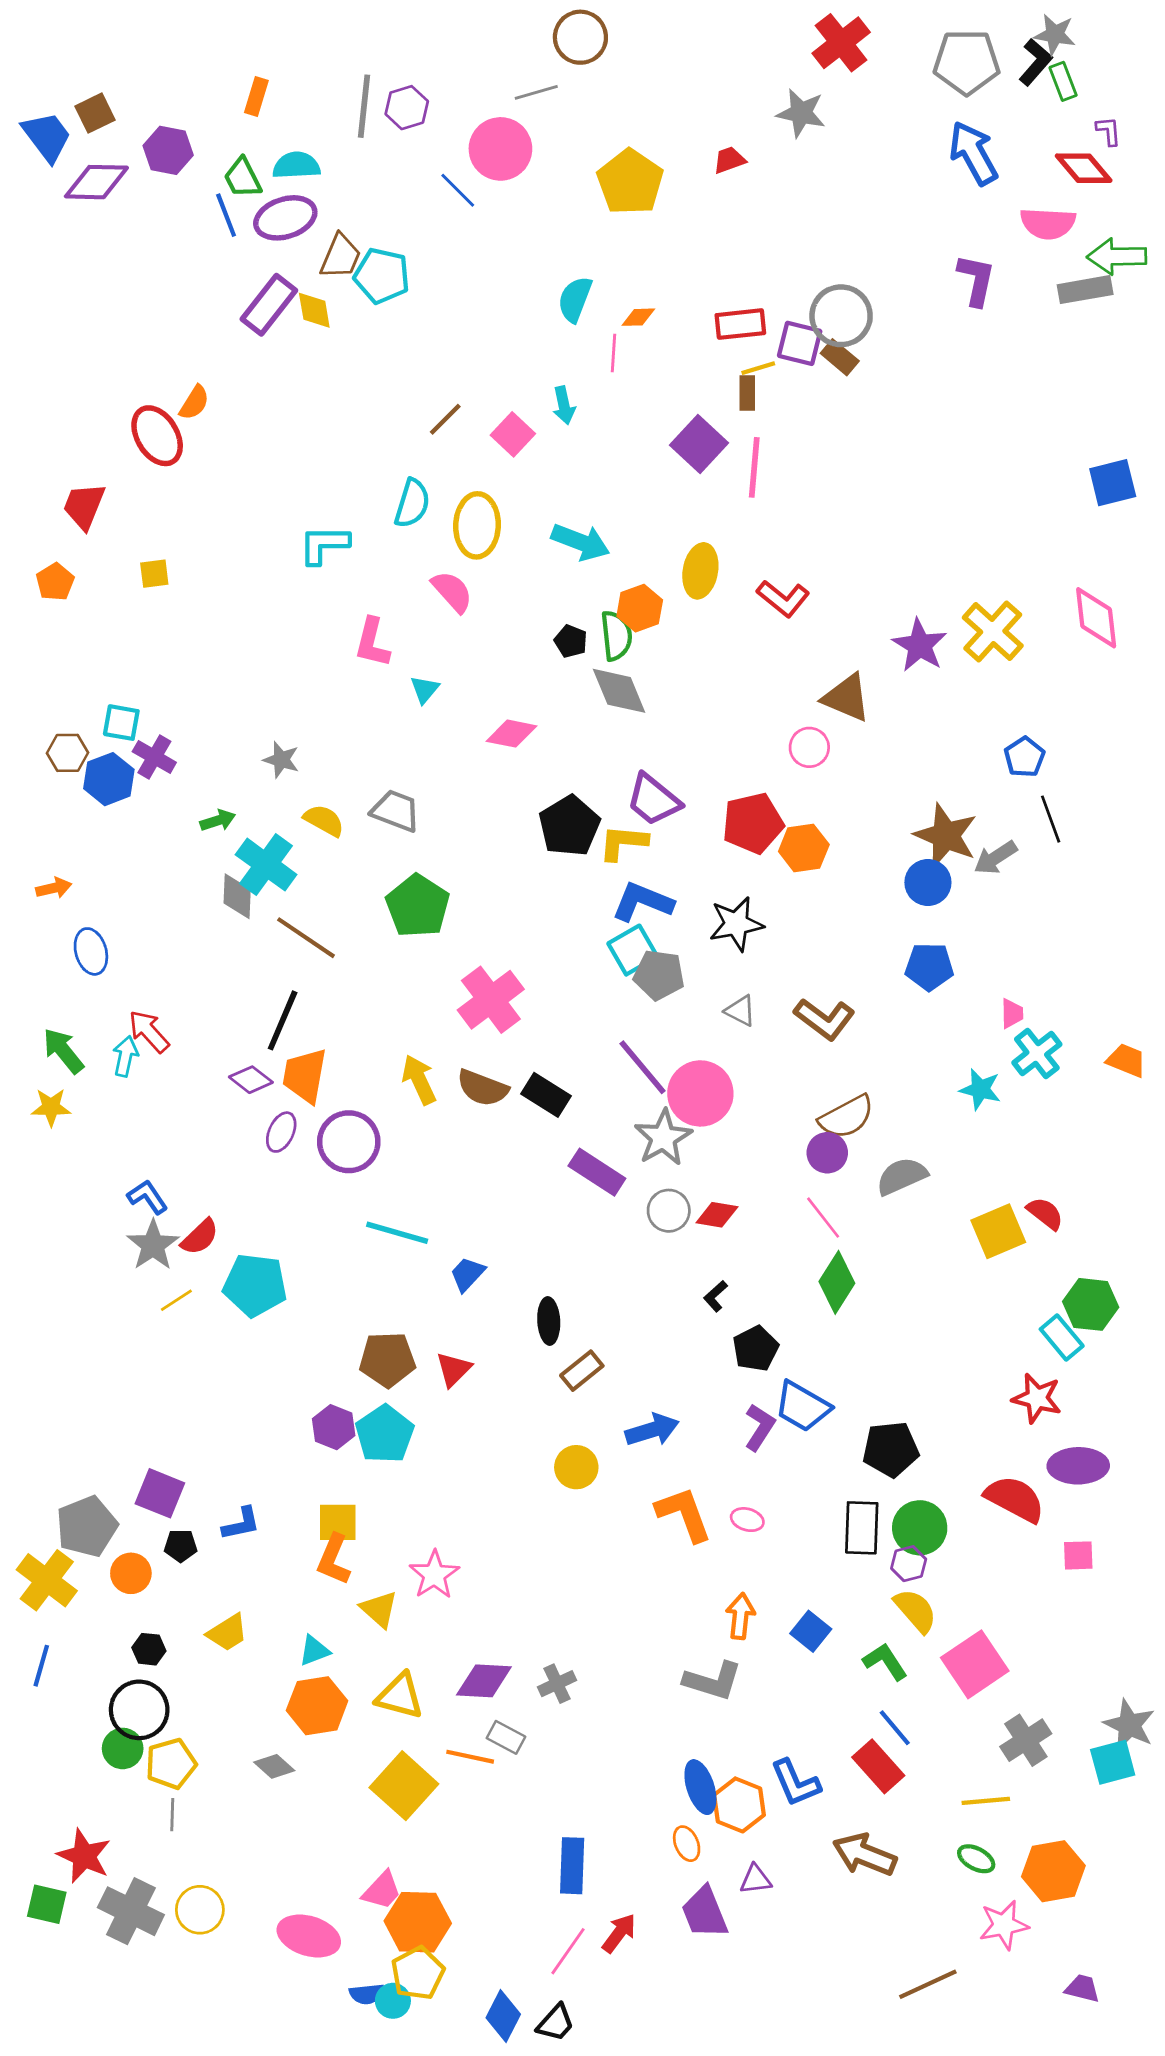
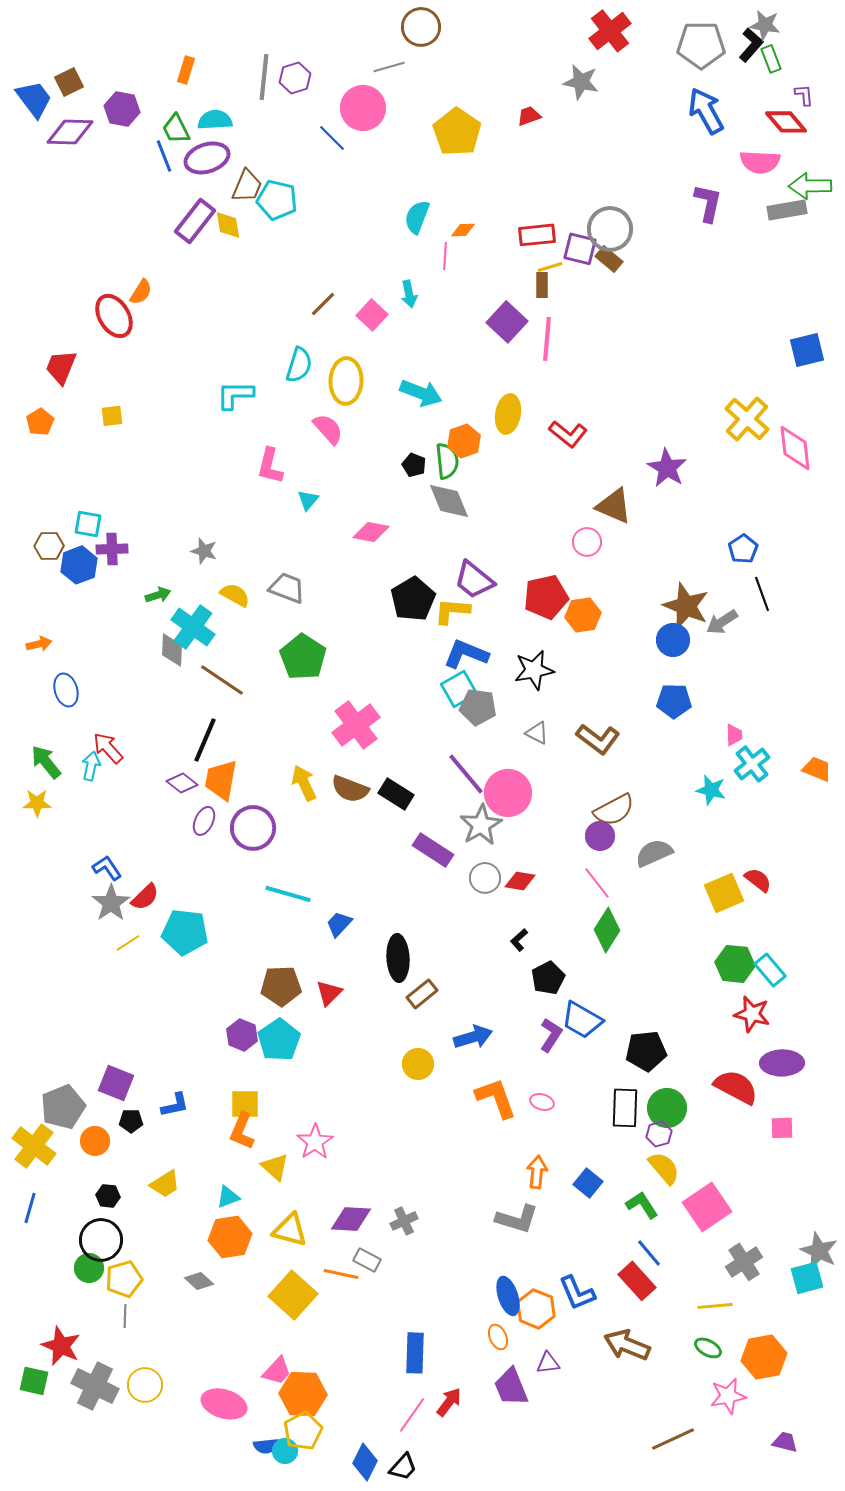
yellow cross: (993, 632) -> (747, 419), moved
purple cross: (154, 757) -> (112, 549), turned -32
green hexagon: (1091, 1304) -> (735, 964), moved
black ellipse: (549, 1321) -> (398, 958), size x1.4

